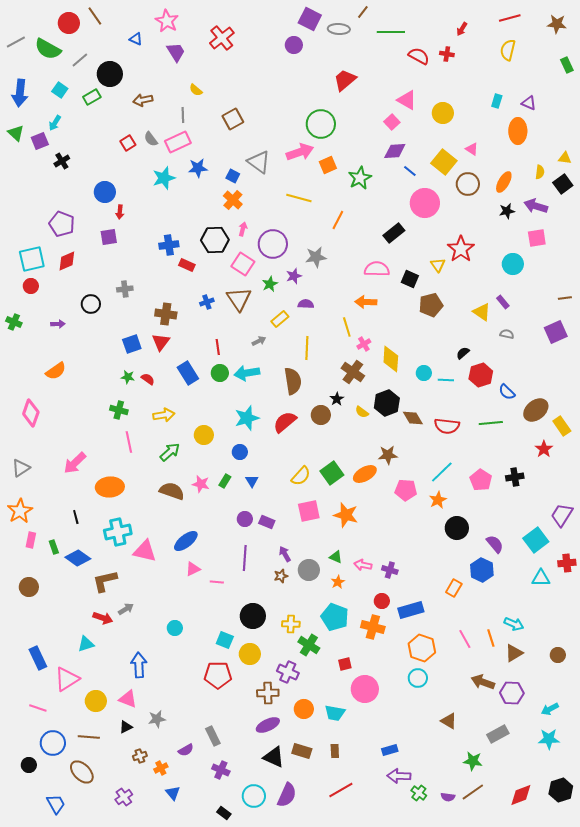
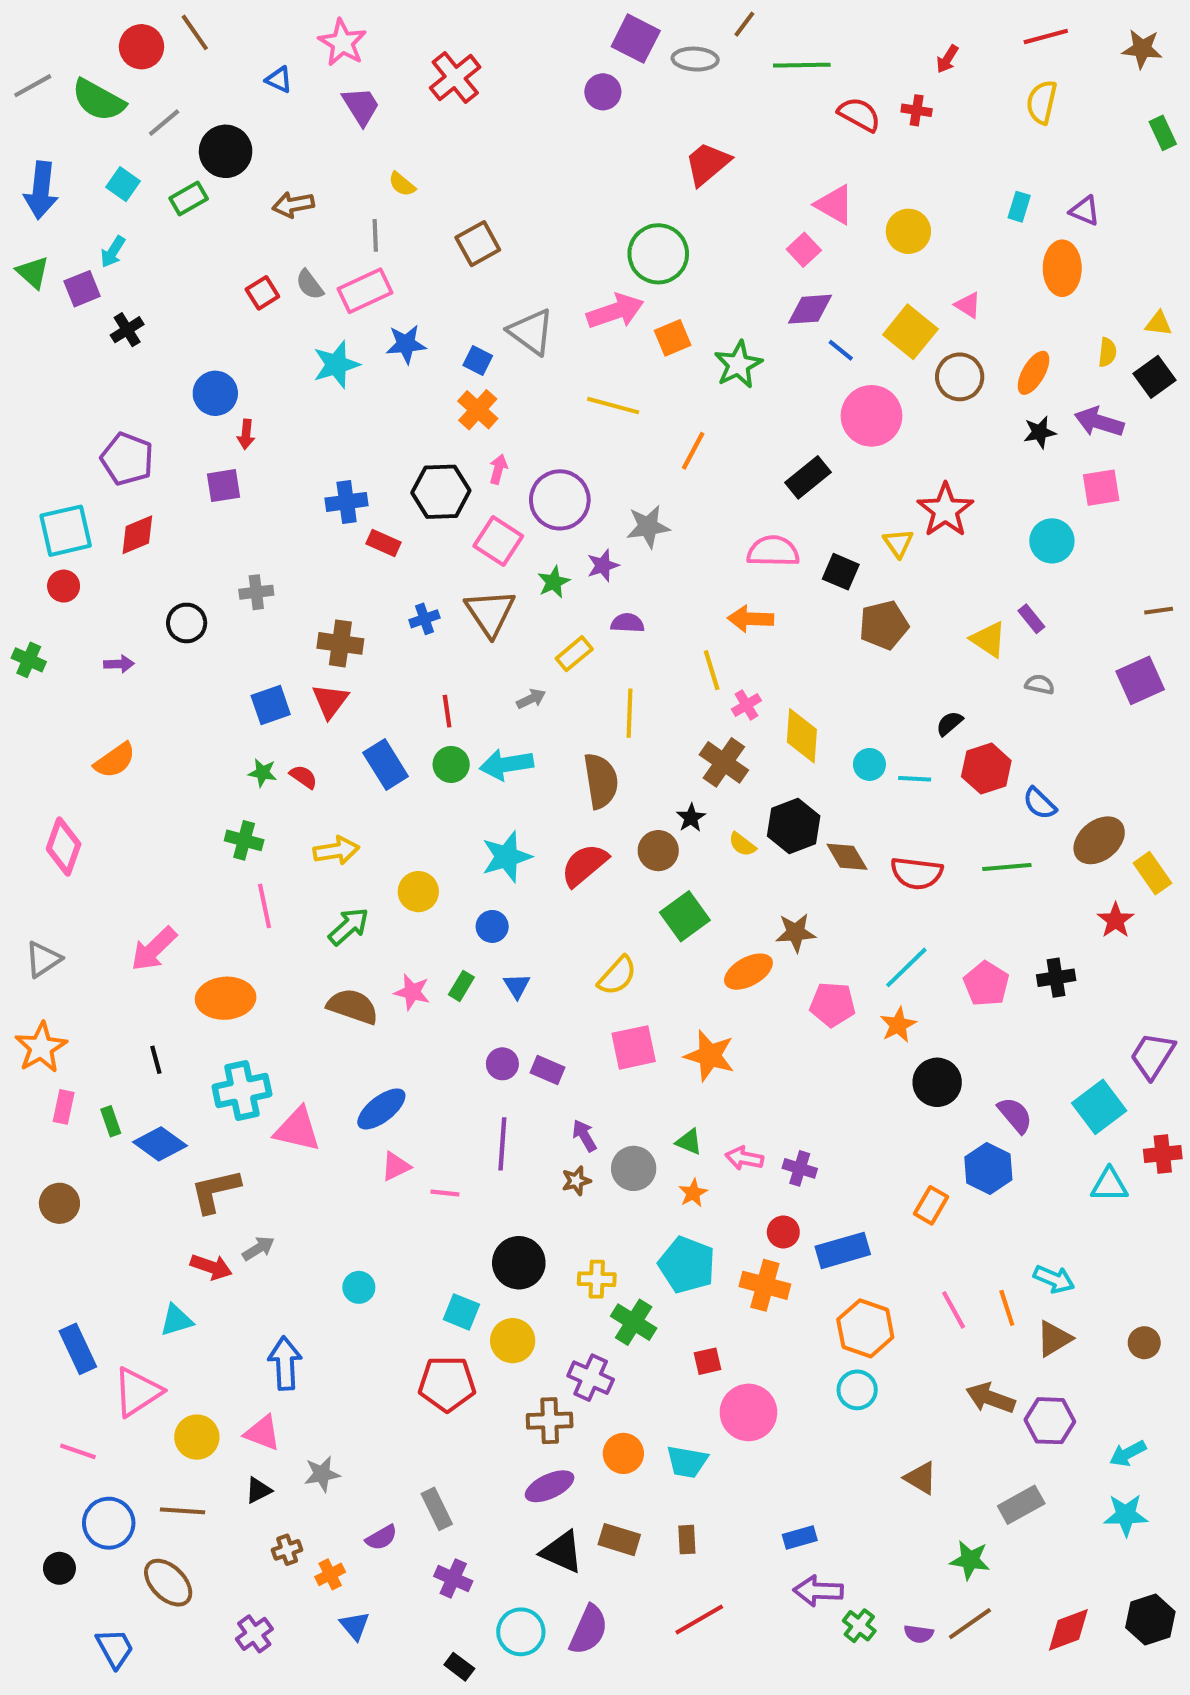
green square: (332, 473) -> (685, 916), moved

